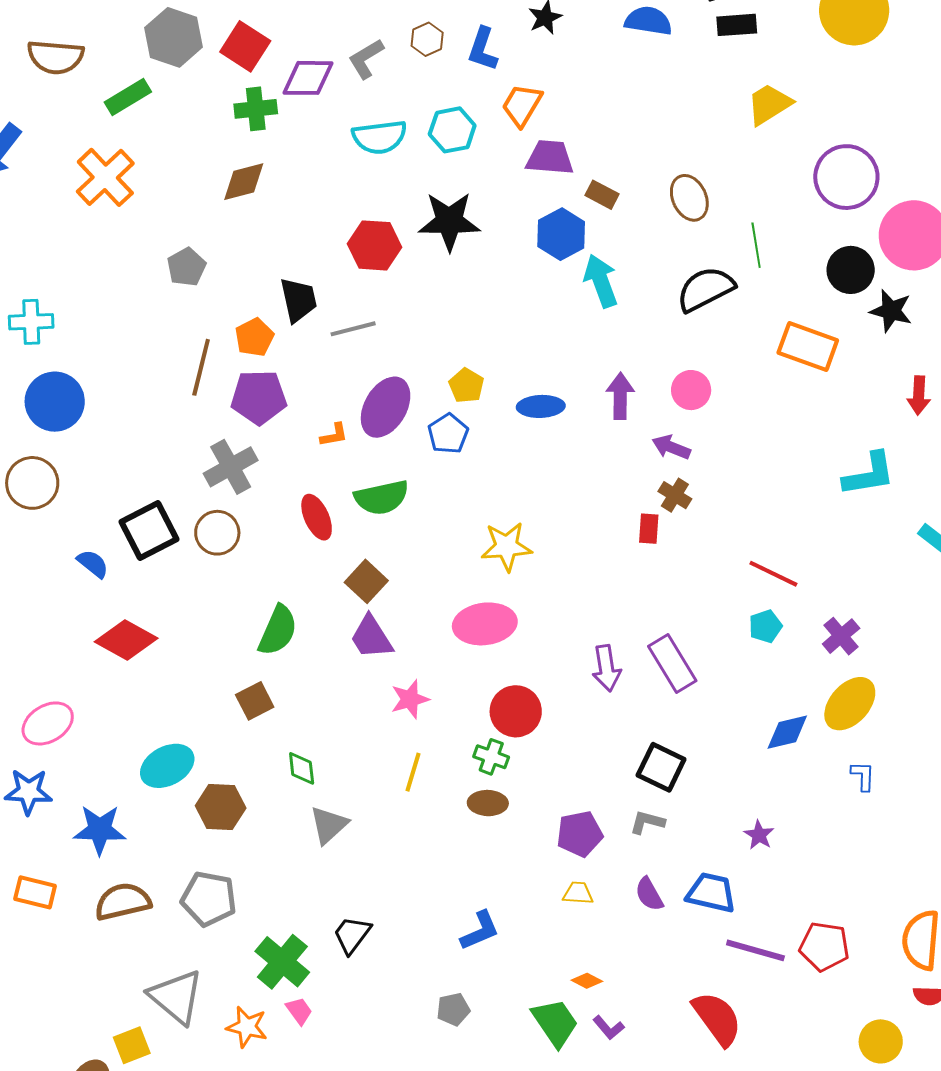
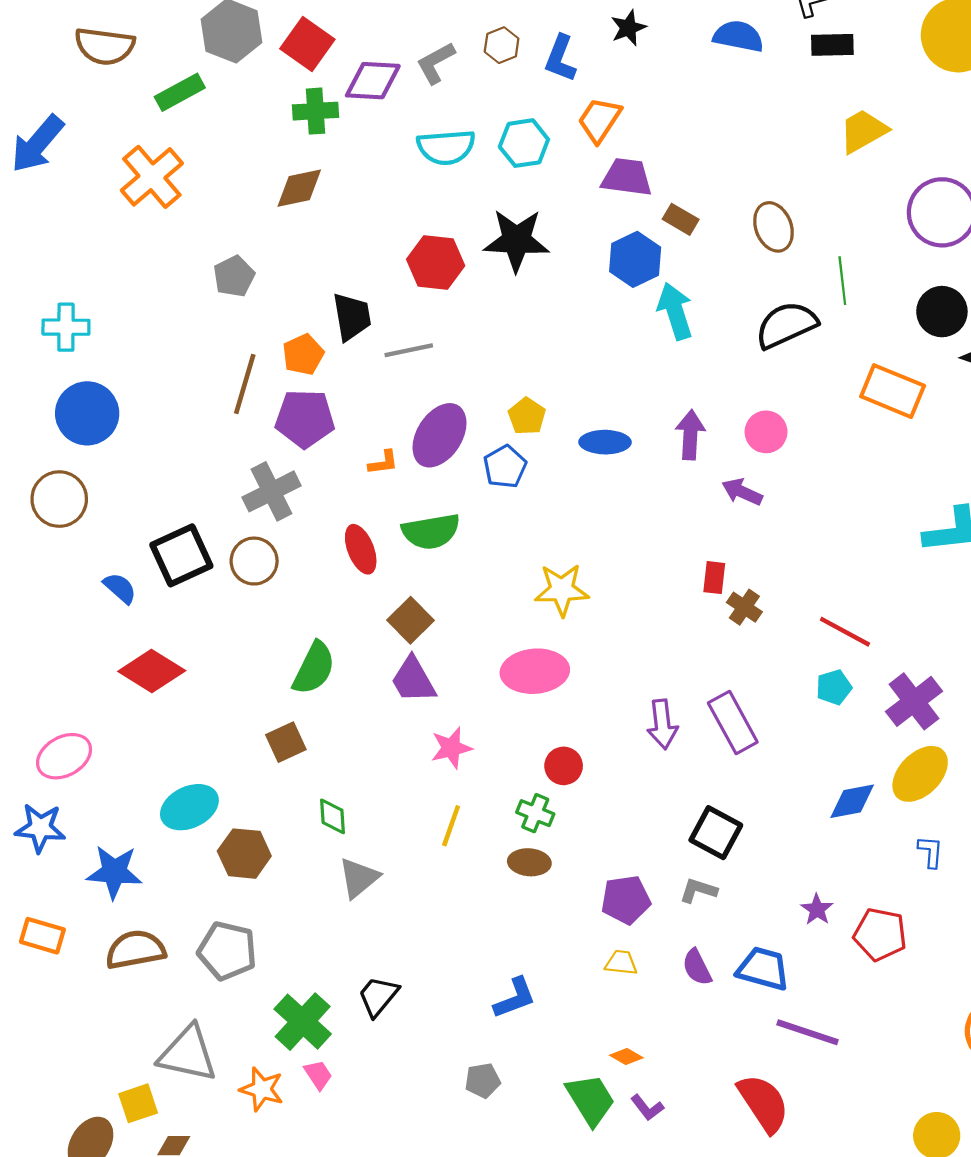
brown cross: (675, 495) -> (744, 607), moved
purple cross: (841, 636) -> (914, 701), size x1.4
red circle: (516, 711) -> (564, 766), size x0.7
red pentagon: (824, 946) -> (880, 934), moved
gray triangle: (176, 997) -> (188, 1054), turned -30

